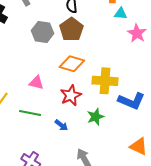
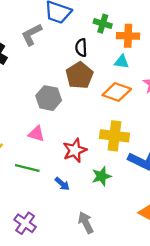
cyan triangle: (121, 14) -> (122, 62), moved
gray hexagon: (43, 32) -> (49, 98), moved
orange diamond: (72, 64) -> (117, 92), moved

